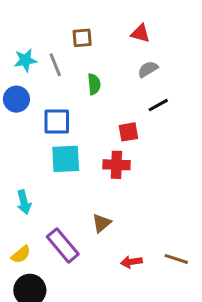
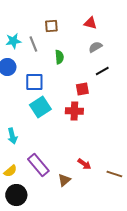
cyan square: (66, 159) -> (40, 107), turned -30
brown triangle: (102, 223) -> (64, 180), moved
red arrow: (131, 262) -> (84, 164), moved, turned -136

